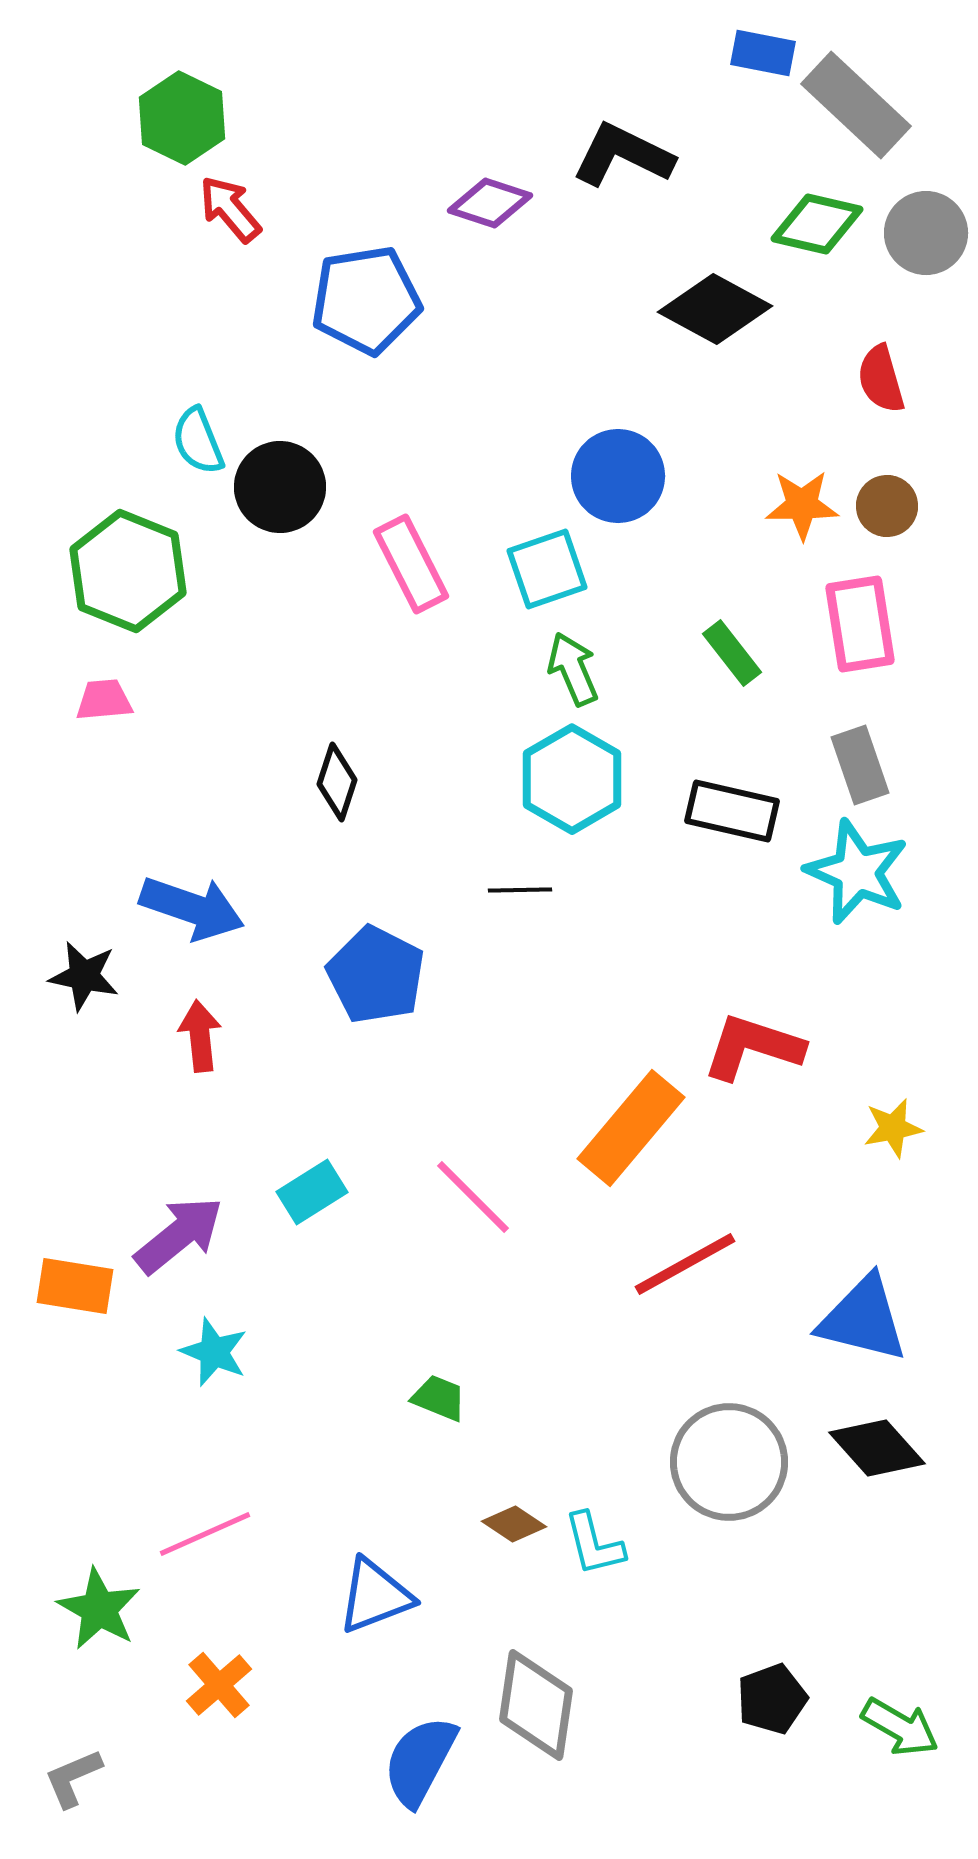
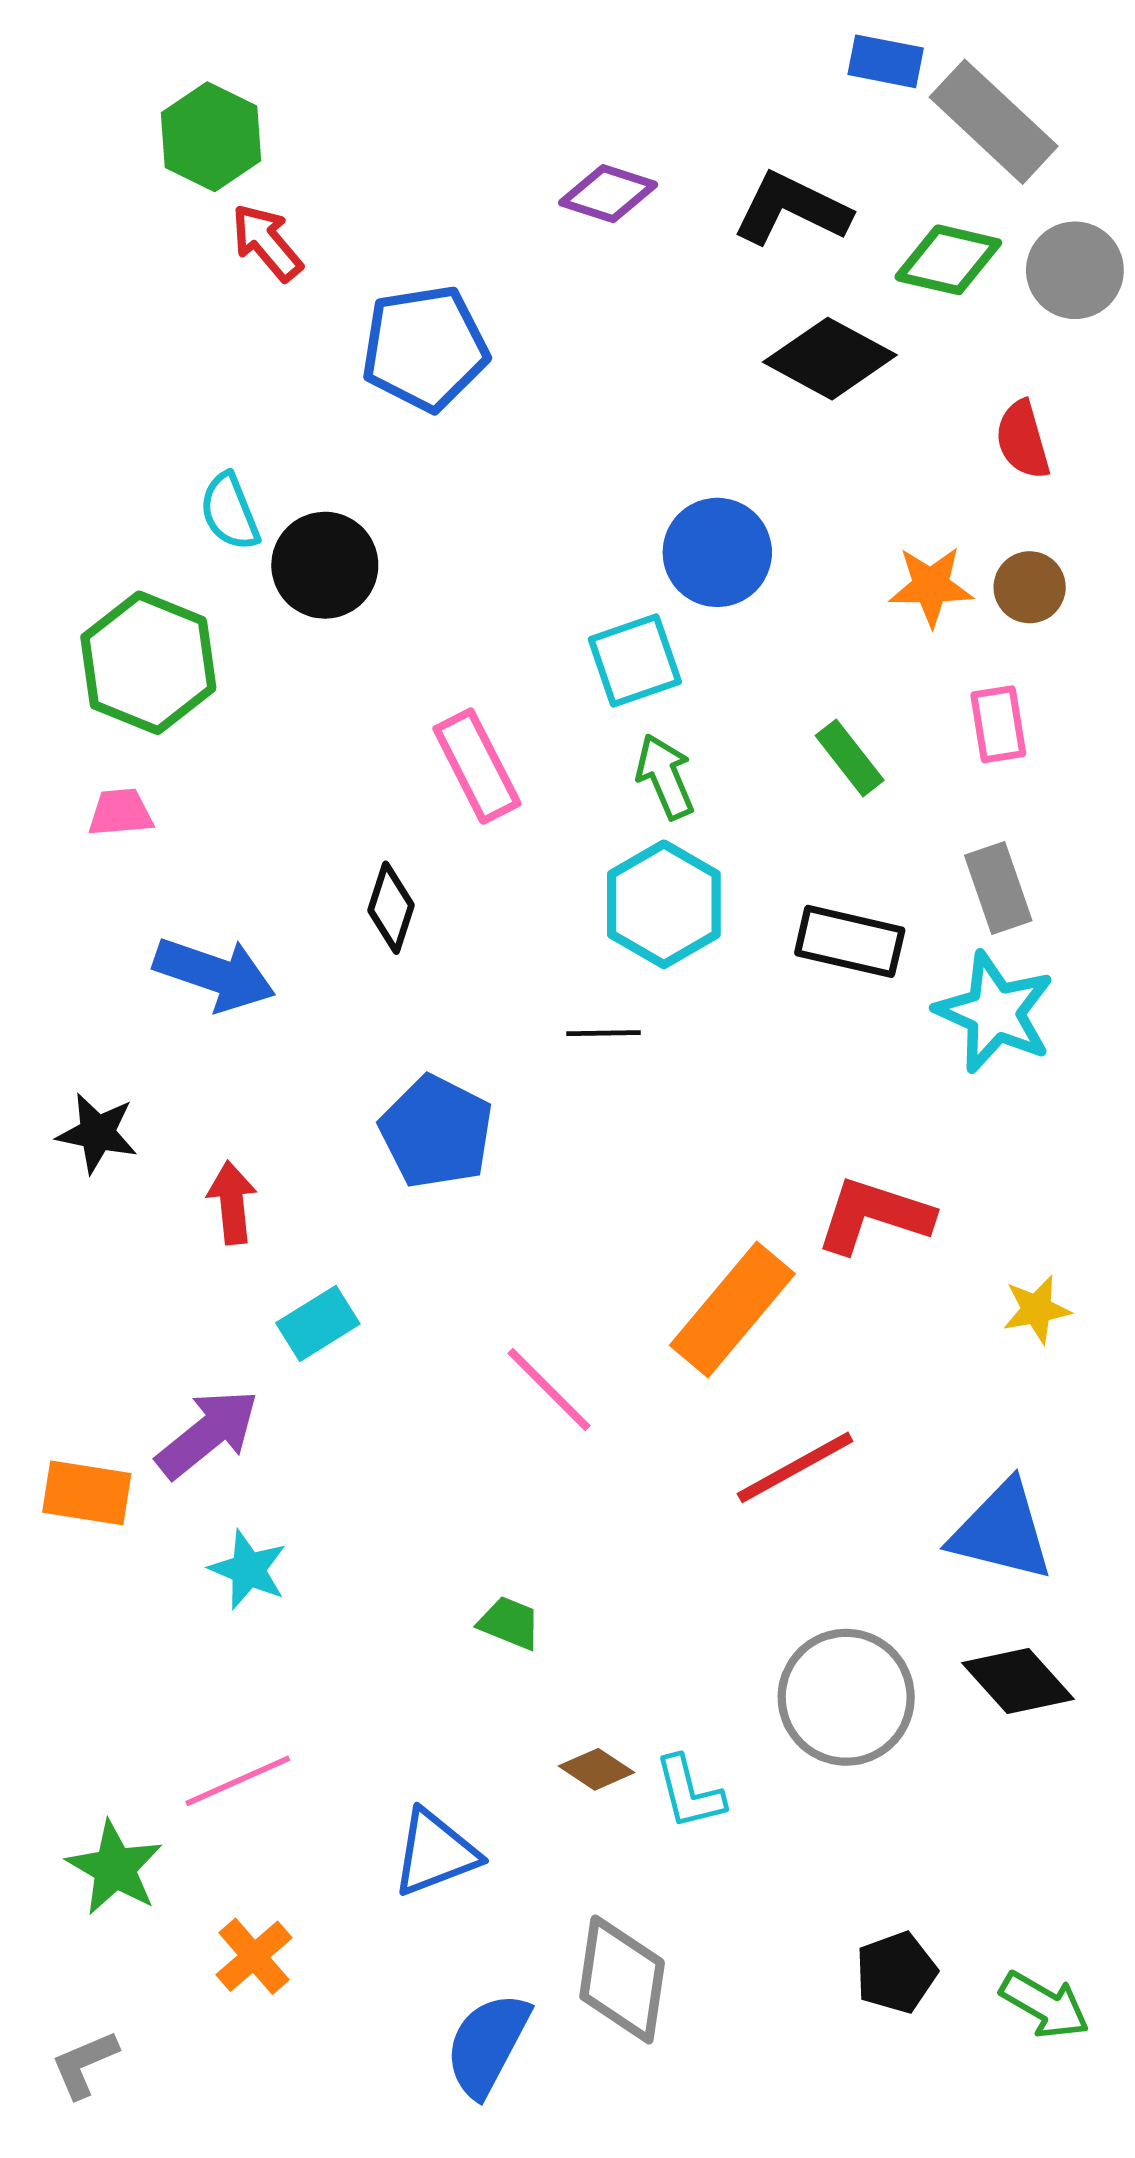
black L-shape: (623, 155) -> (792, 209), moved
purple diamond: (490, 203) -> (608, 194), moved
pink rectangle: (411, 564) -> (477, 766), moved
pink rectangle: (860, 624) -> (998, 724), size x0.7
blue arrow: (192, 908) -> (215, 974), moved
cyan rectangle: (312, 1192) -> (318, 1323), moved

